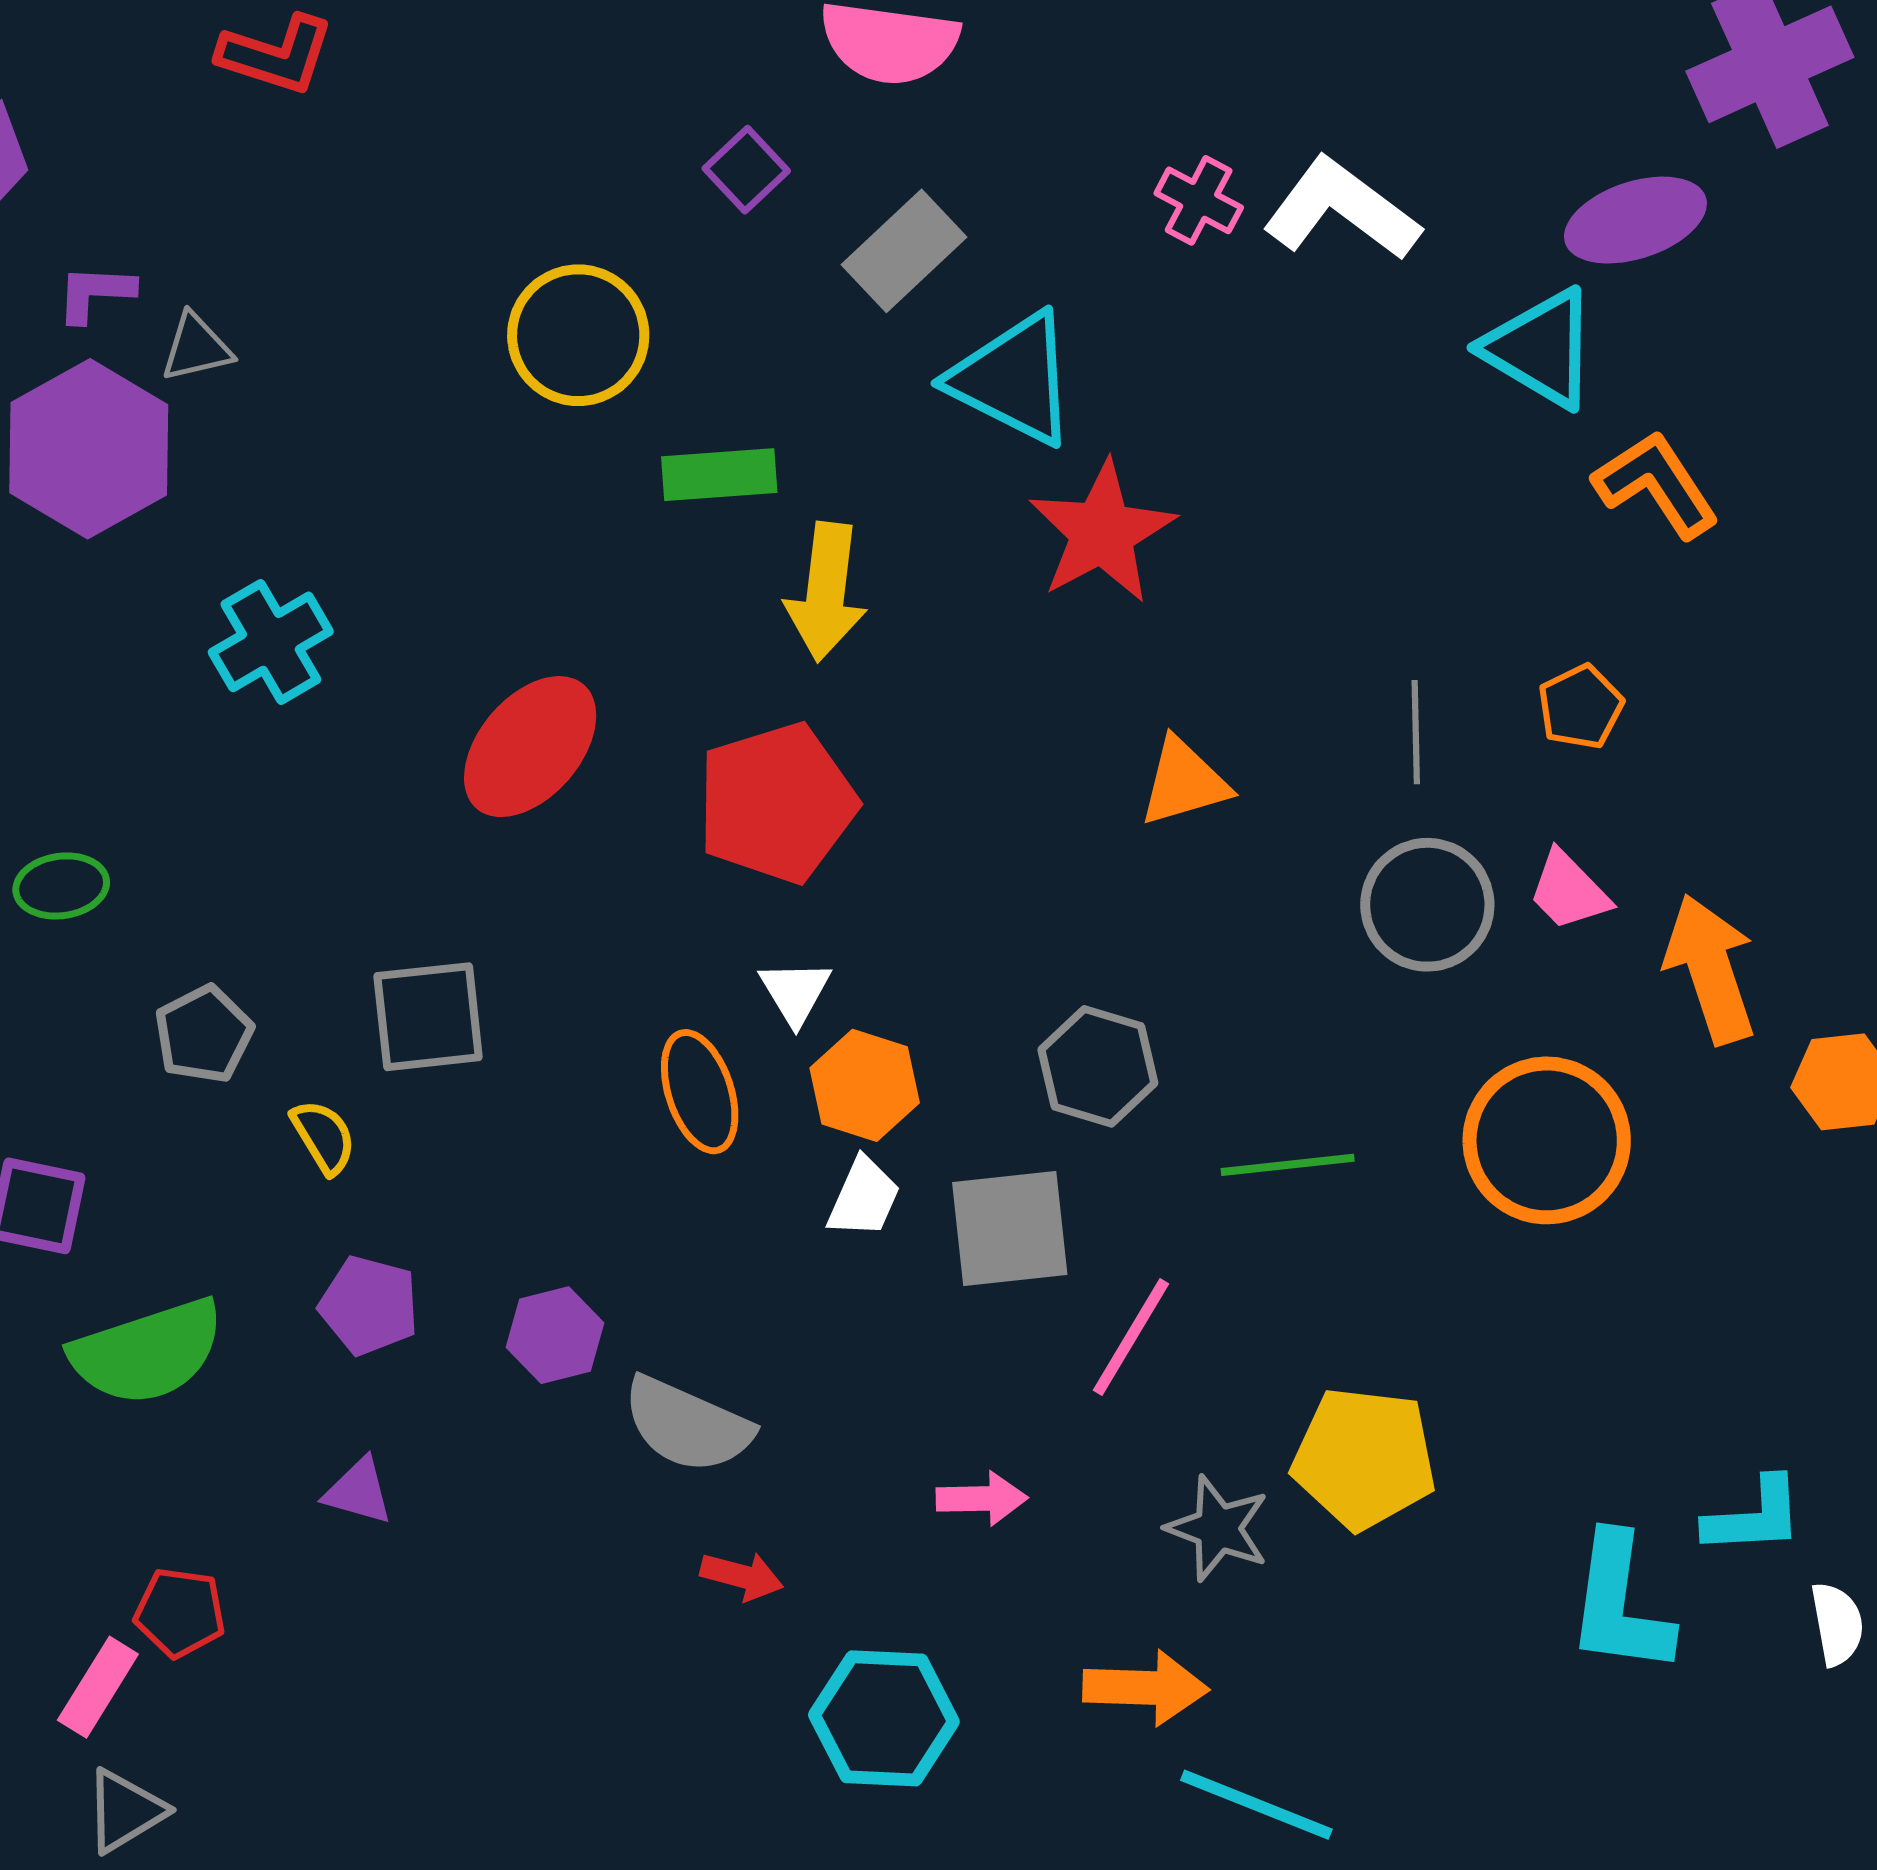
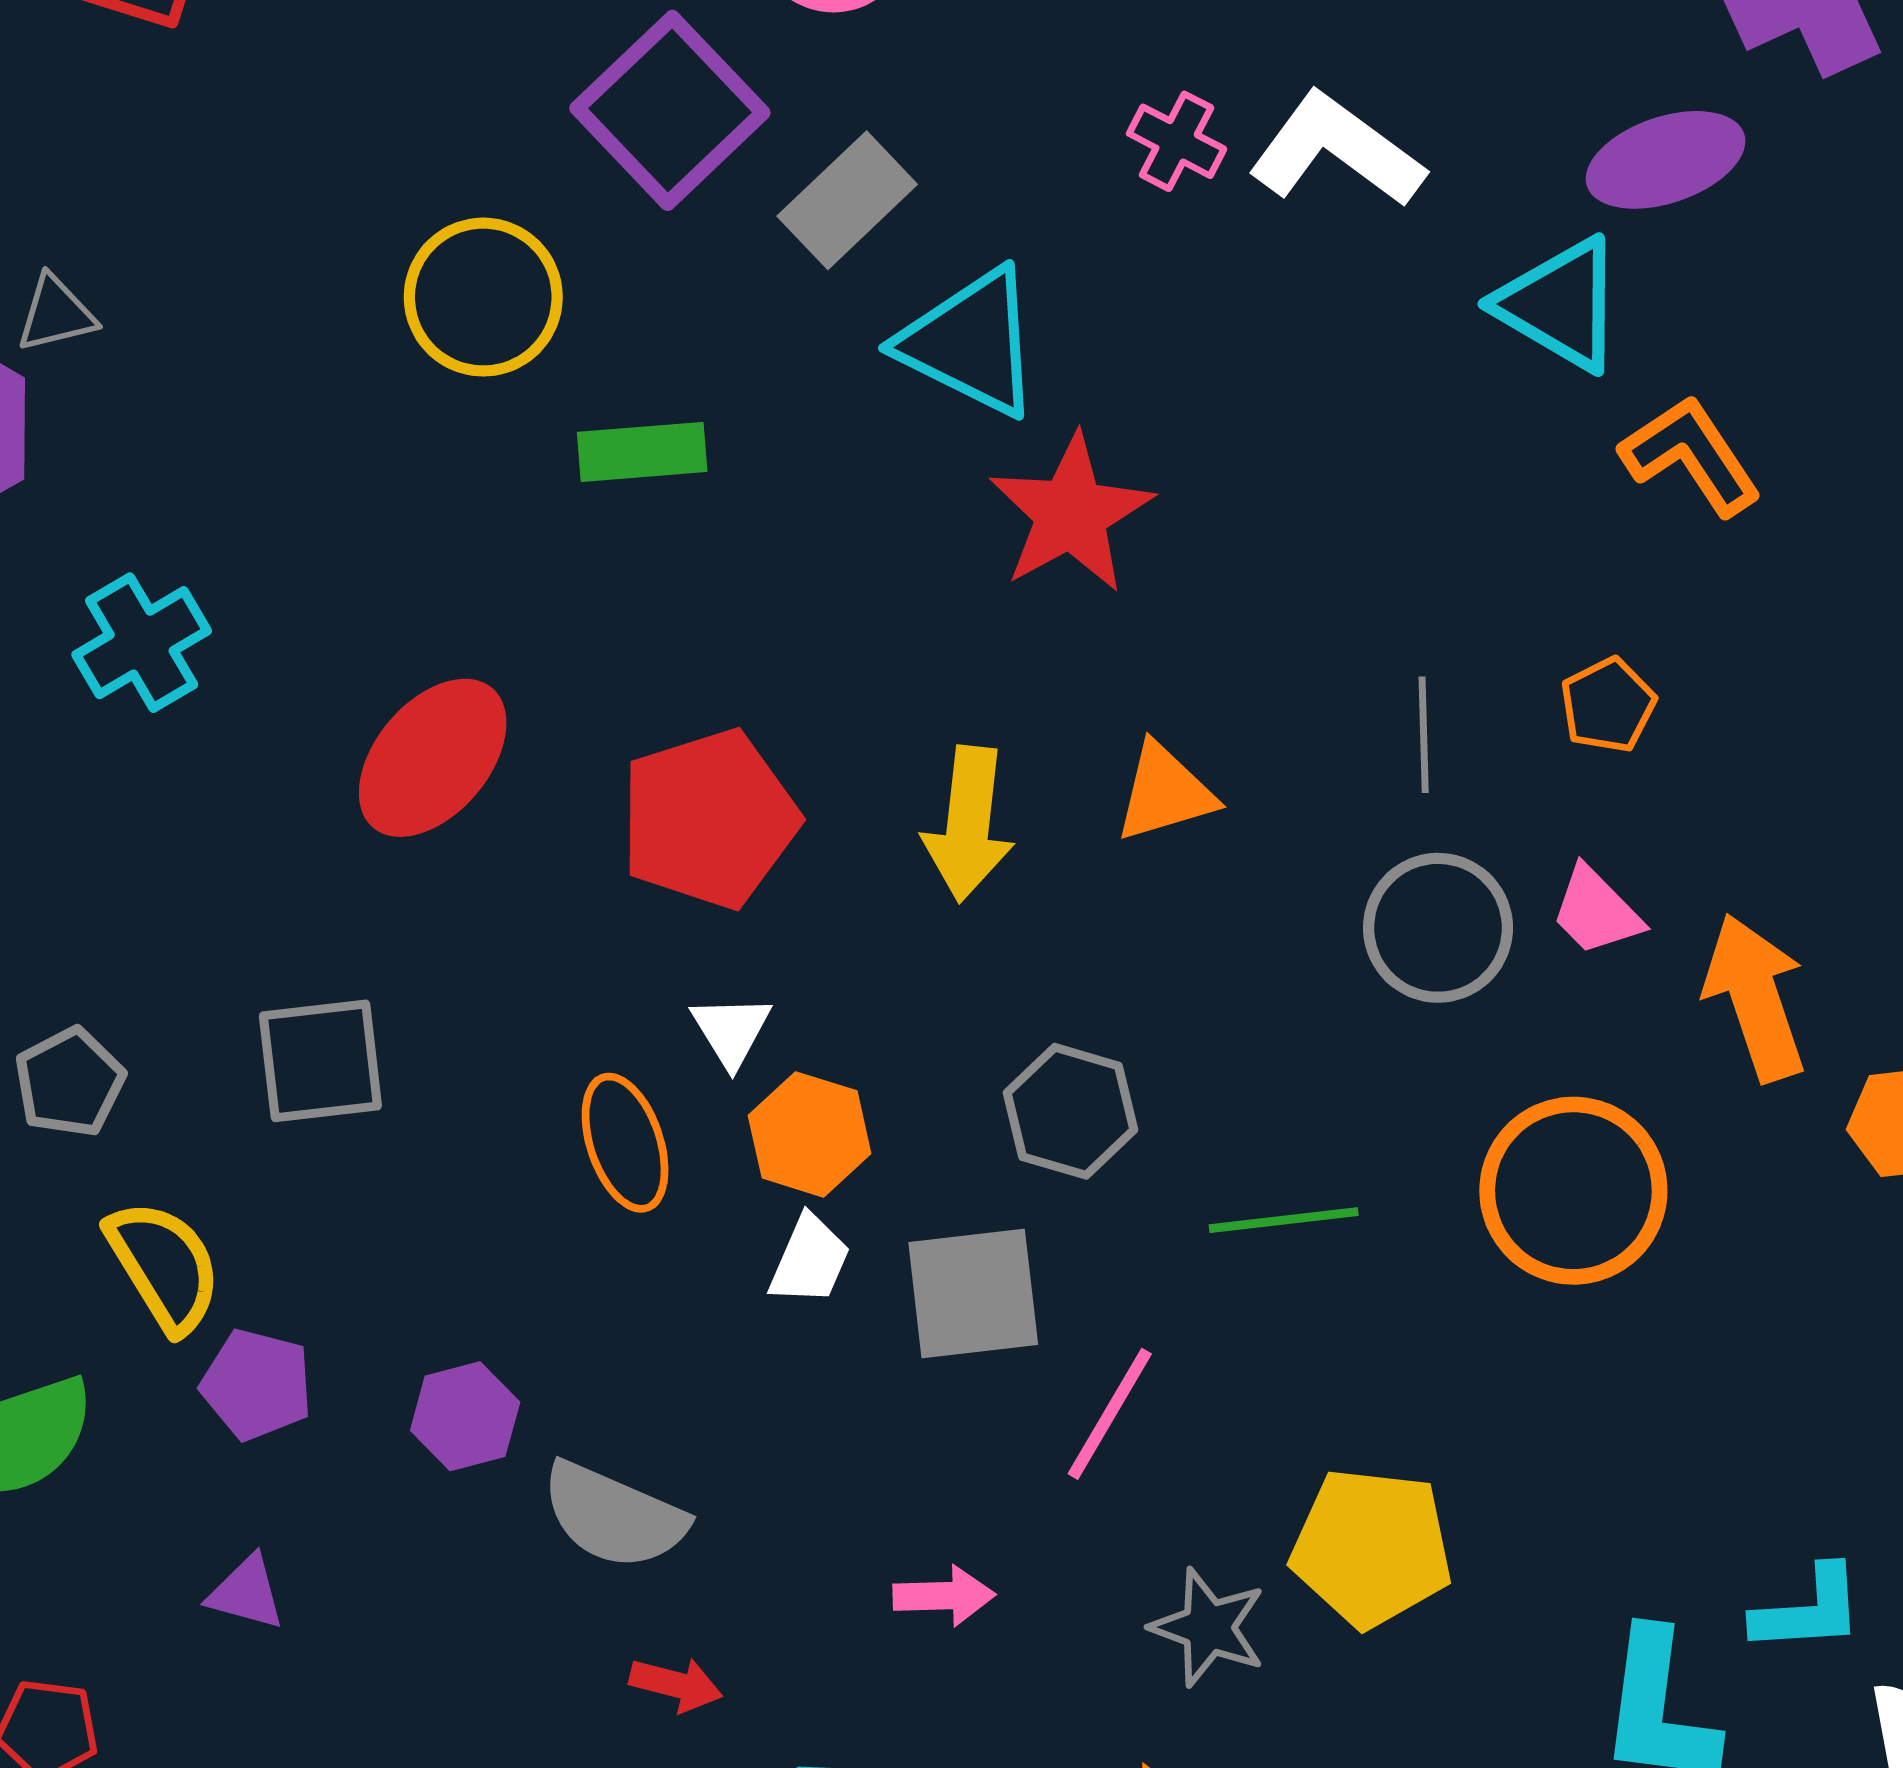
purple square: (746, 170) -> (670, 110), size x2.0
yellow arrow: (826, 592) -> (968, 824), moved
yellow semicircle: (324, 1137) -> (164, 1266), moved, size x1.6

